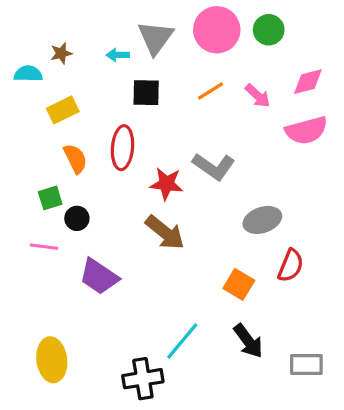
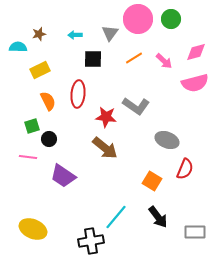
gray triangle: (155, 38) -> (110, 33), moved, size x0.7
gray ellipse: (262, 220) -> (167, 140), turned 40
yellow ellipse: (52, 360) -> (33, 229), turned -60

